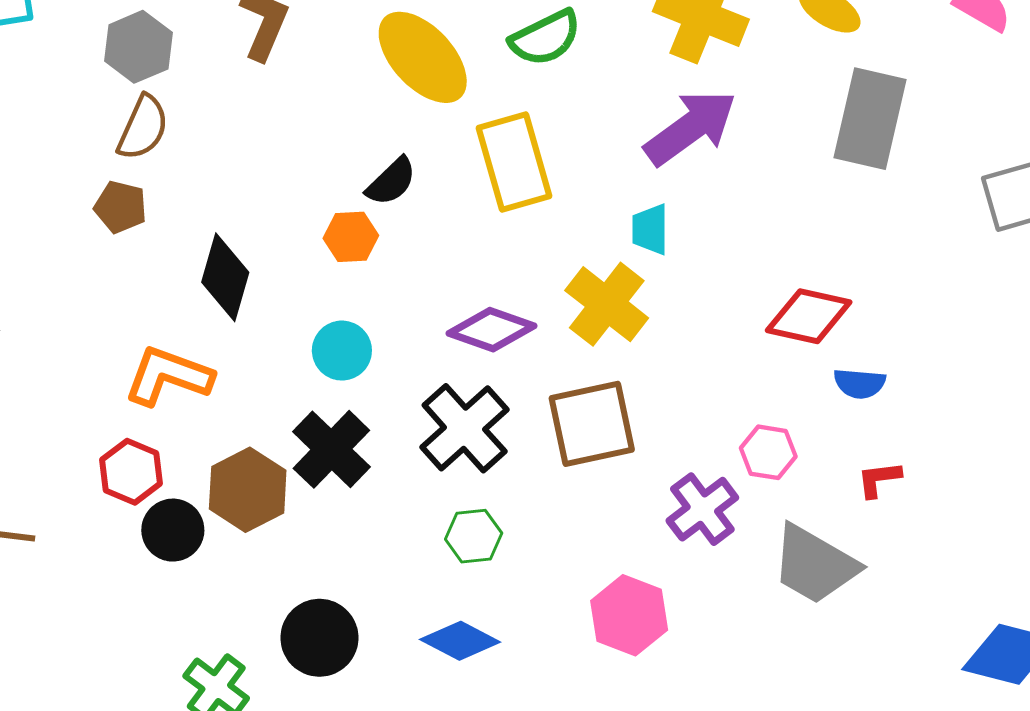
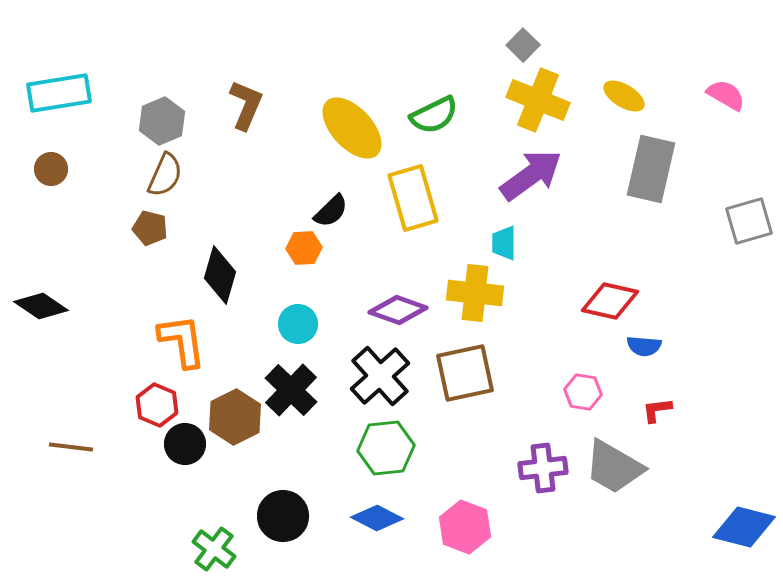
yellow cross: (607, 304) -> (475, 293), turned -32
orange L-shape: (168, 376) -> (182, 341), turned 62
purple cross: (702, 509) -> (543, 468), moved, turned 30
green hexagon: (474, 536) -> (386, 448), size x1.5
pink hexagon: (629, 615) -> (465, 527), moved

